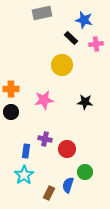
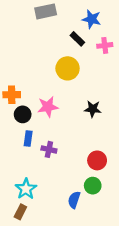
black circle: (11, 112) -> (23, 114), moved
red circle: (67, 149) -> (97, 160), moved
blue rectangle: (26, 151) -> (28, 139), moved
brown rectangle: (49, 193) -> (20, 212), moved

